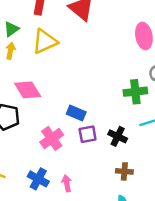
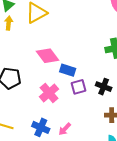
pink diamond: (28, 90) -> (48, 56), moved
pink arrow: (67, 183) -> (65, 129), turned -120

